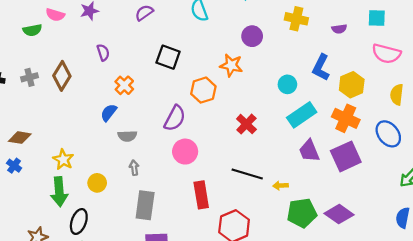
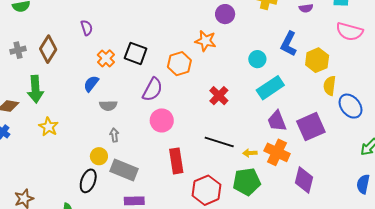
black square: (168, 57) -> (136, 53), moved
yellow semicircle: (397, 95) -> (330, 86), moved
orange cross: (346, 118) -> (277, 152), moved
yellow circle: (97, 183) -> (99, 156), moved
green arrow: (59, 192) -> (35, 89), moved
gray rectangle: (145, 205) -> (124, 170), turned -76
green pentagon: (302, 213) -> (247, 182), moved
purple diamond: (339, 214) -> (304, 180), turned 68
black ellipse: (79, 221) -> (88, 181), moved

